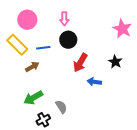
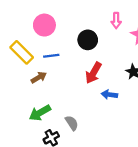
pink arrow: (64, 19) -> (116, 20), moved
pink circle: (27, 20) -> (44, 25), moved
black circle: (68, 40) -> (88, 40), moved

